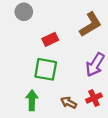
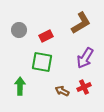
gray circle: (24, 12) -> (19, 30), moved
green arrow: (32, 100) -> (20, 86), moved

